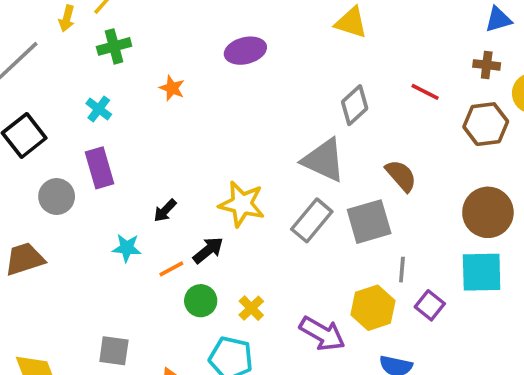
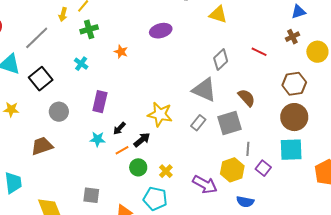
brown cross: (487, 65) -> (292, 37), turned -32
brown hexagon: (486, 124) -> (294, 84), moved
purple rectangle: (100, 168) -> (100, 102), moved, turned 30
black arrow: (165, 211) -> (119, 128), moved
gray rectangle: (312, 220) -> (198, 123), size x0.7

